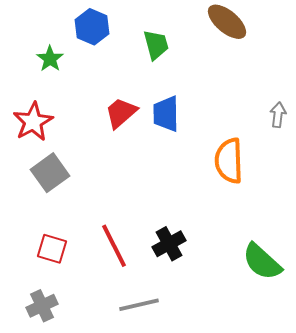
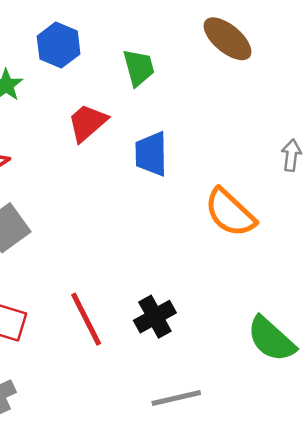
red trapezoid: (121, 113) -> (87, 123), moved
orange semicircle: (229, 161) -> (230, 213), turned -45
gray line: (139, 305) -> (176, 398), moved

